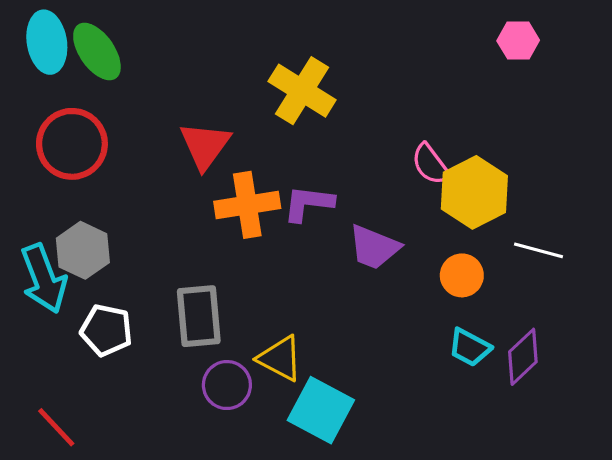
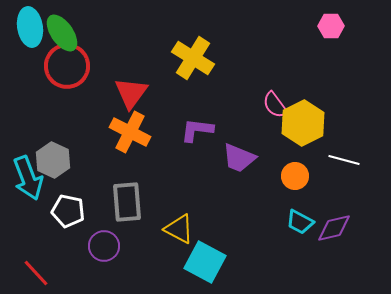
red circle: (72, 144) -> (67, 66), moved
orange cross: (247, 205) -> (130, 132), moved, turned 36
purple diamond: (523, 357) -> (334, 228), turned 30
purple circle: (227, 385) -> (104, 246), moved

